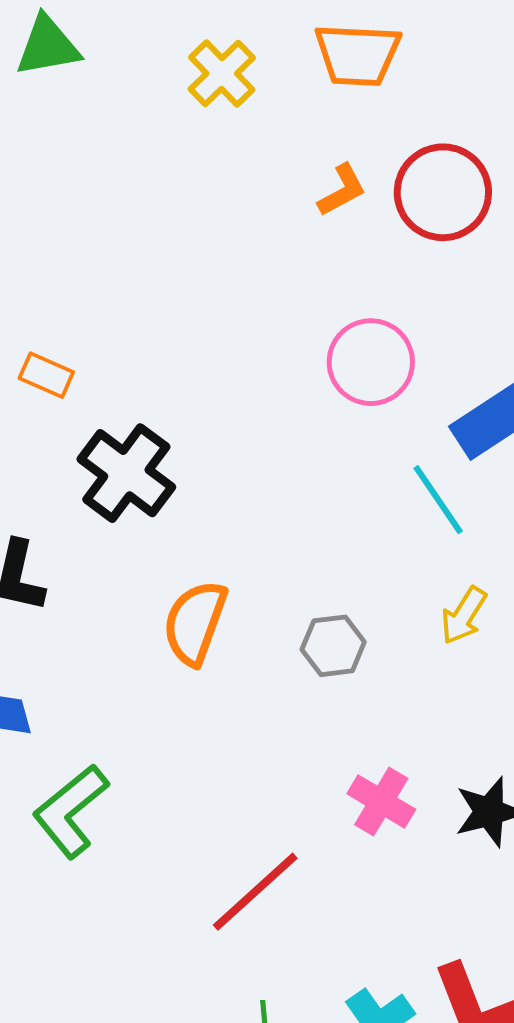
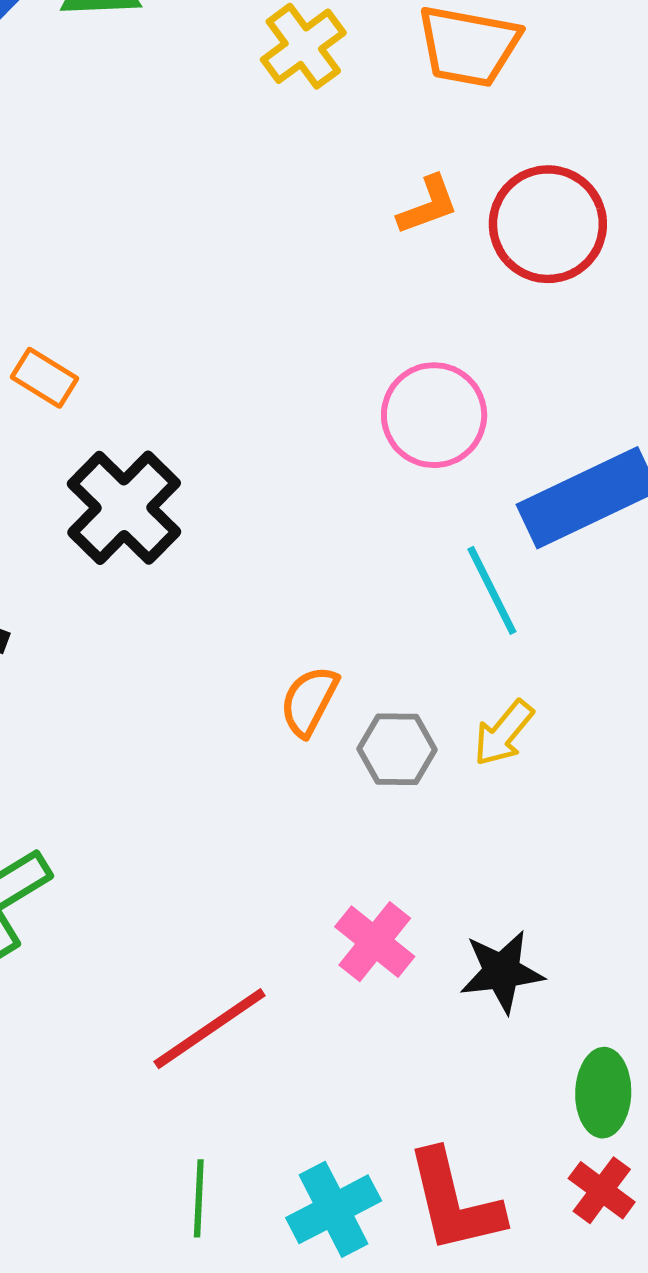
orange semicircle: (195, 623) -> (309, 701), moved, size x0.7
gray hexagon: (333, 646) -> (397, 749), moved

